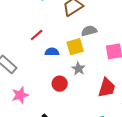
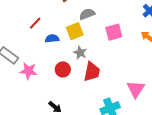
red trapezoid: (107, 88) -> (92, 72), moved
pink star: (20, 95) -> (29, 71), moved, turned 30

